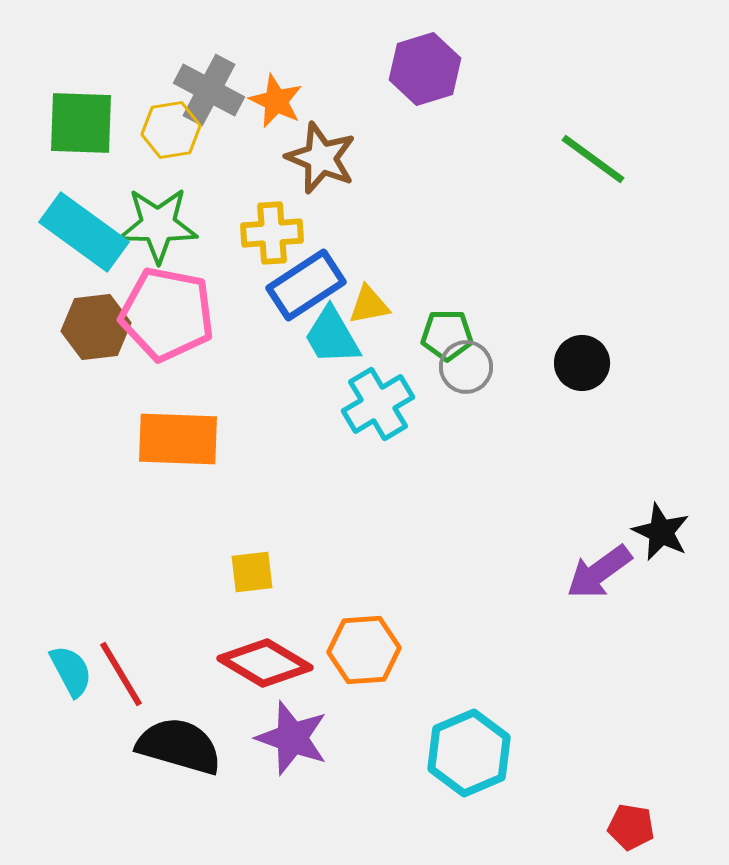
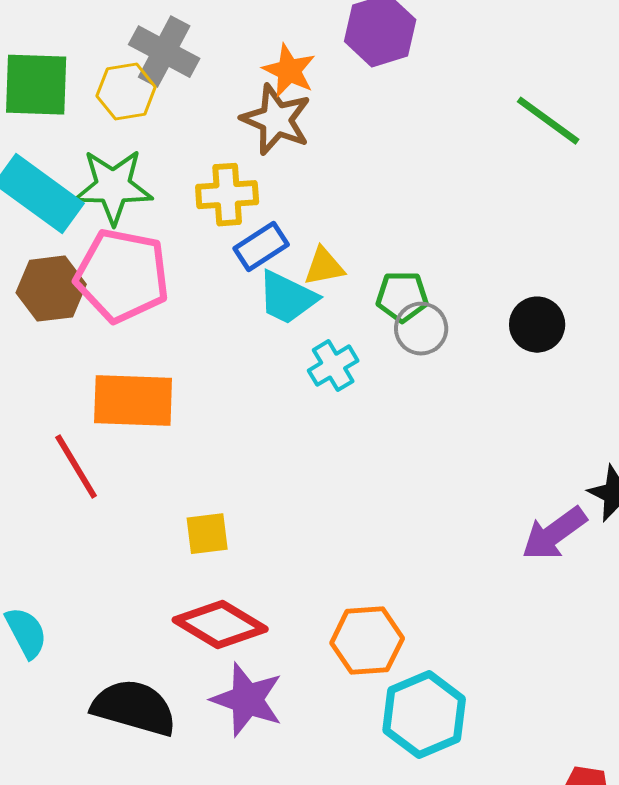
orange star: (276, 101) -> (289, 71), moved
blue rectangle: (306, 285) -> (261, 247), size x0.7
cyan trapezoid: (332, 336) -> (287, 298), turned -34
cyan cross: (378, 404) -> (333, 366), size x0.7
orange hexagon: (364, 650) -> (367, 641), moved
red line: (121, 674) -> (76, 467), moved

